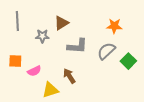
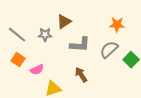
gray line: (17, 21) -> (17, 35), moved, turned -48
orange square: (15, 61) -> (18, 60), turned 32
brown arrow: (69, 76) -> (81, 75), moved

